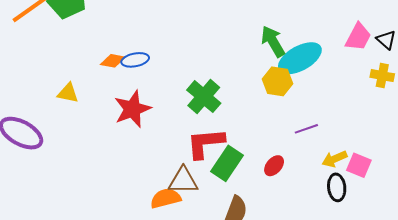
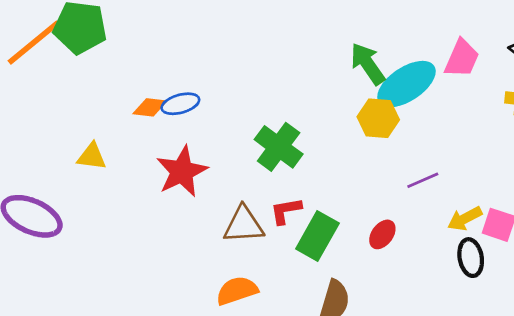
pink trapezoid: (358, 37) -> (462, 58), moved
red L-shape: (205, 143) -> (286, 211), size x0.6
brown triangle: (183, 181) -> (244, 225), moved

